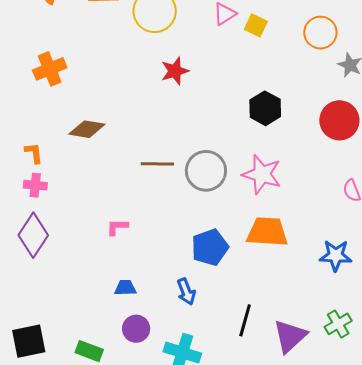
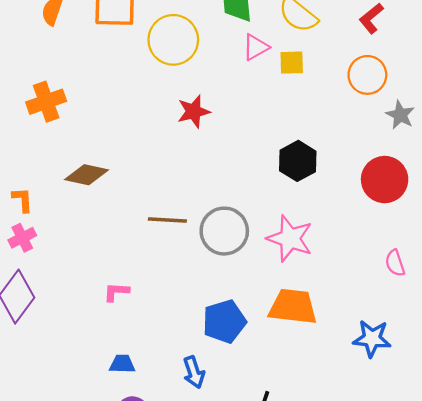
yellow square: (256, 25) -> (292, 63), turned -30
pink cross: (35, 185) -> (22, 238), turned -35

